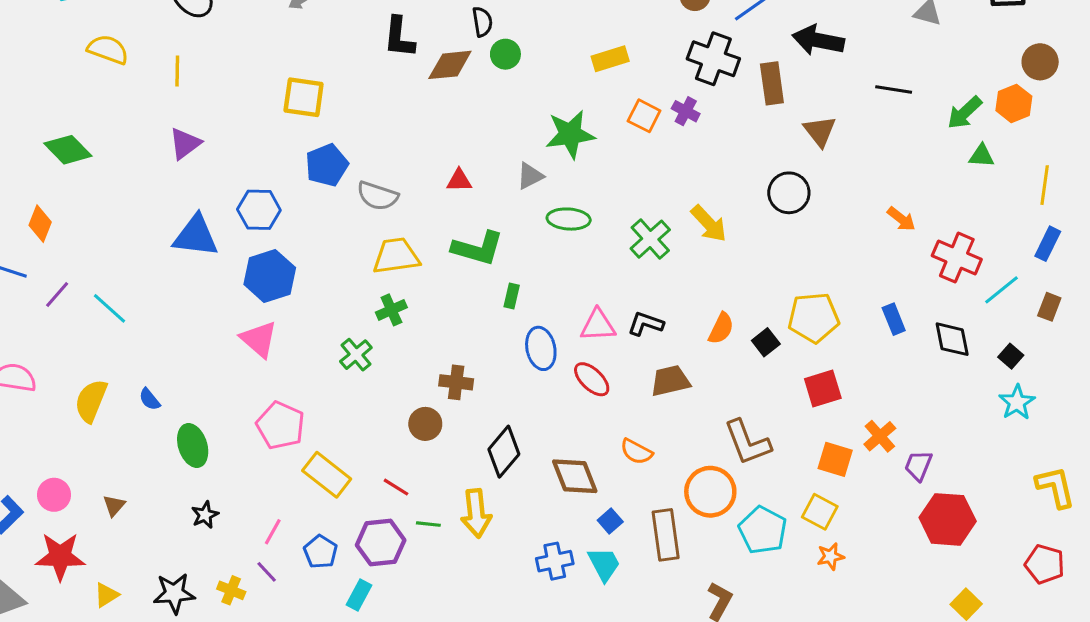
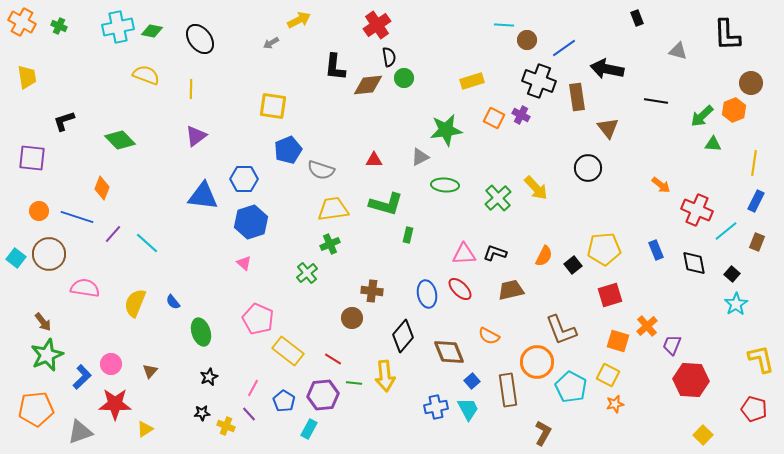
pink triangle: (259, 339) -> (244, 263), size x0.6
blue ellipse: (541, 348) -> (427, 294), moved
black star: (174, 593) -> (202, 413), moved, size x0.6

